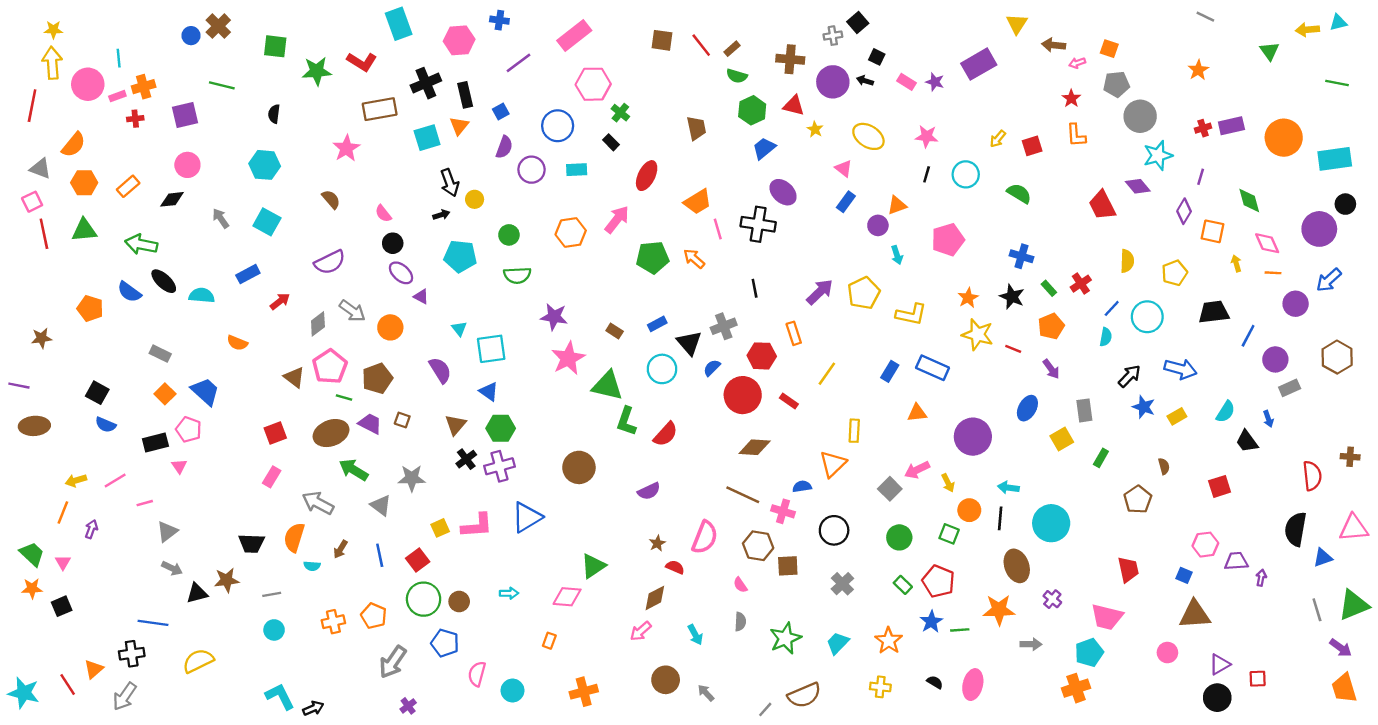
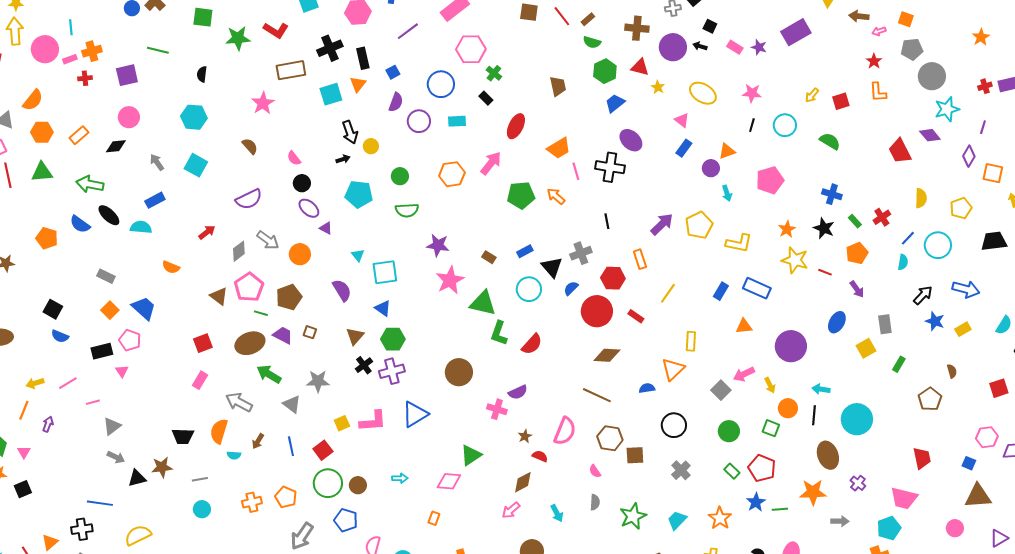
blue rectangle: (248, 274) -> (155, 200), moved
pink cross: (783, 511) -> (497, 409), moved

